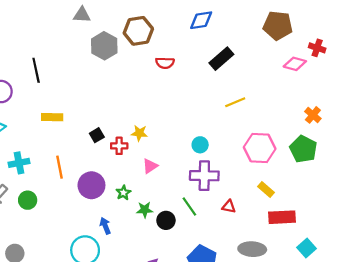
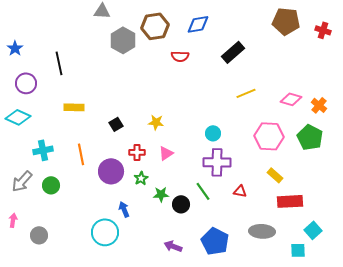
blue diamond: (201, 20) -> (198, 24), moved
red cross: (317, 48) -> (323, 30), moved
pink diamond: (295, 64) -> (291, 99), moved
red cross: (119, 146) -> (137, 152), moved

